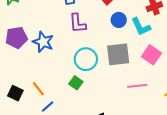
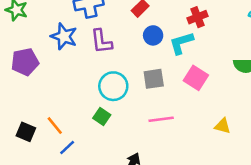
cyan L-shape: (141, 27) -> (181, 43), turned 100
blue star: (43, 42) -> (64, 36), moved
gray square: (118, 54) -> (154, 79), size x0.7
pink line: (137, 86) -> (161, 119), moved

